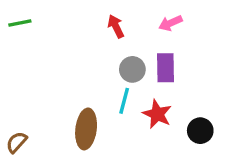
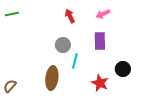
gray circle: (132, 69) -> (63, 45), moved
red star: (157, 114) -> (100, 83), moved
black circle: (200, 131) -> (123, 69), moved

